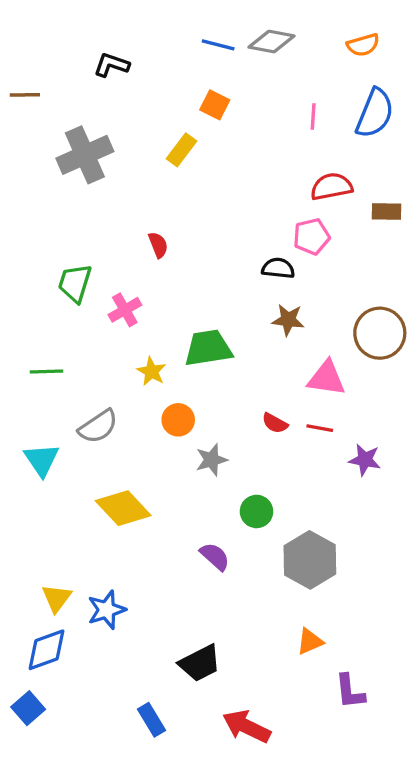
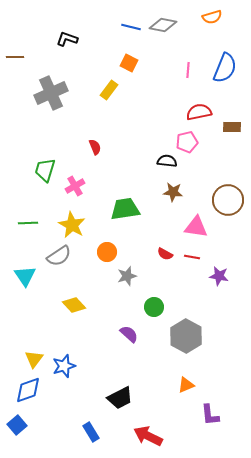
orange semicircle: (363, 45) -> (212, 17), moved
yellow star: (152, 372) -> (72, 225), moved, size x1.5
yellow diamond: (123, 508) -> (74, 305), size x0.7

